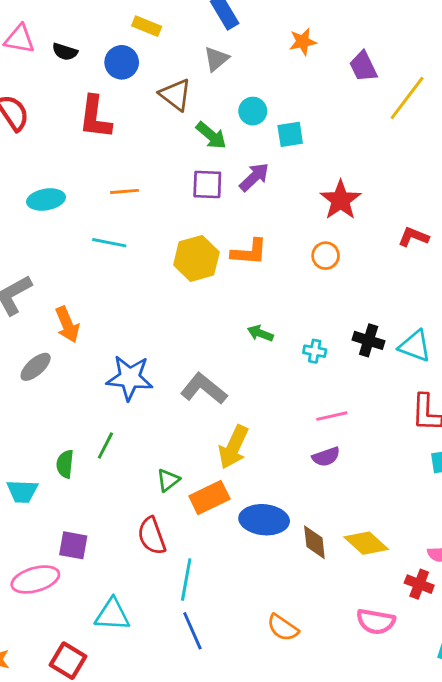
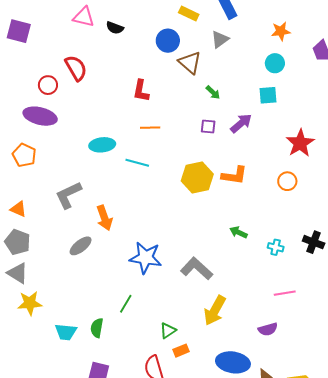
yellow rectangle: (147, 26) -> (189, 14), moved
blue circle: (122, 62) -> (168, 41), moved
cyan circle: (253, 111) -> (275, 63), moved
red L-shape: (95, 117) -> (141, 91), moved, size x0.7
green arrow: (211, 135) -> (213, 92), size x0.7
purple square: (207, 184) -> (208, 126), size x0.7
cyan ellipse: (46, 200) -> (102, 145), moved
purple semicircle: (326, 457) -> (268, 329), moved
green semicircle: (65, 464) -> (97, 328), moved
orange rectangle: (209, 498) -> (181, 351), moved, size x0.6

